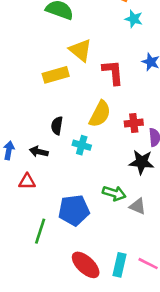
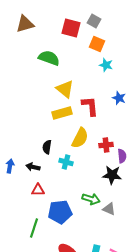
yellow rectangle: (56, 75) -> (62, 113), moved
red triangle: (27, 182) -> (38, 190), moved

